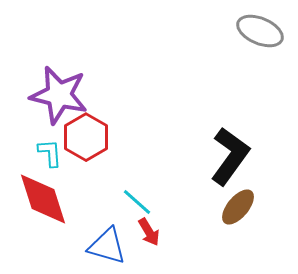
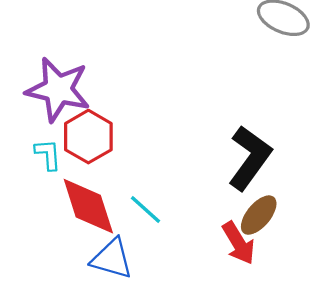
red diamond: (43, 199) -> (88, 206), moved
red arrow: (149, 232) -> (239, 243), moved, size x1.4

